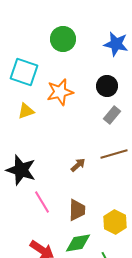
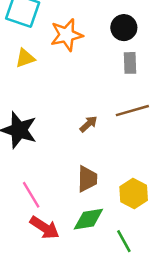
gray rectangle: (112, 115) -> (130, 63), turned -42
pink line: (42, 202) -> (31, 195), moved

